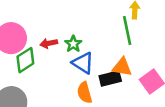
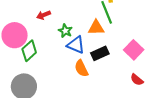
red arrow: (49, 43) -> (44, 15), moved
orange triangle: (122, 67) -> (96, 28), moved

